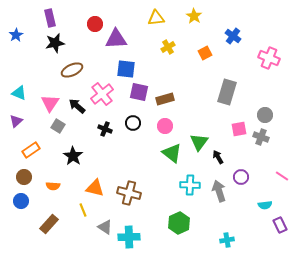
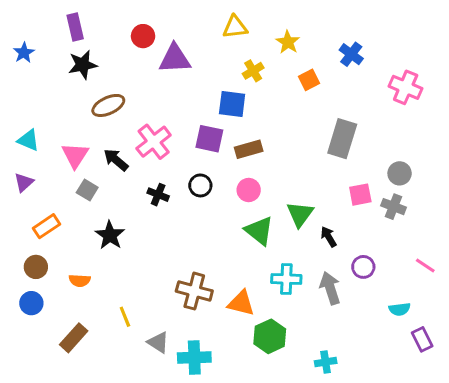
yellow star: (194, 16) -> (288, 42), moved
blue square: (126, 69) -> (232, 104), moved
orange triangle: (95, 188) -> (241, 303), moved
cyan cross: (227, 240) -> (326, 362), moved

